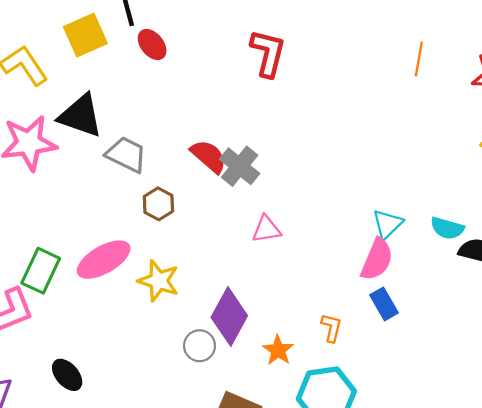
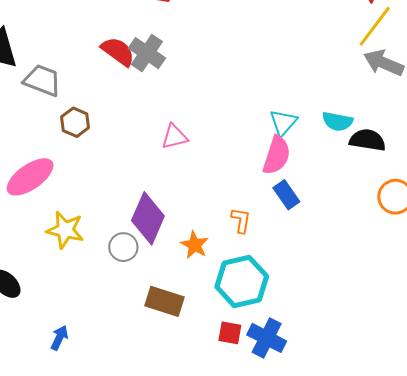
red semicircle: (209, 156) -> (118, 51), moved
gray cross: (240, 166) -> (147, 53), moved
yellow star: (159, 281) -> (65, 230), moved

